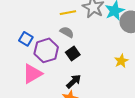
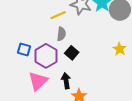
gray semicircle: (67, 32) -> (61, 34), turned 80
black arrow: (74, 81) -> (66, 81), moved, turned -42

